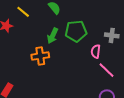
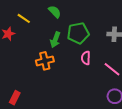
pink semicircle: (96, 51) -> (86, 58), moved

